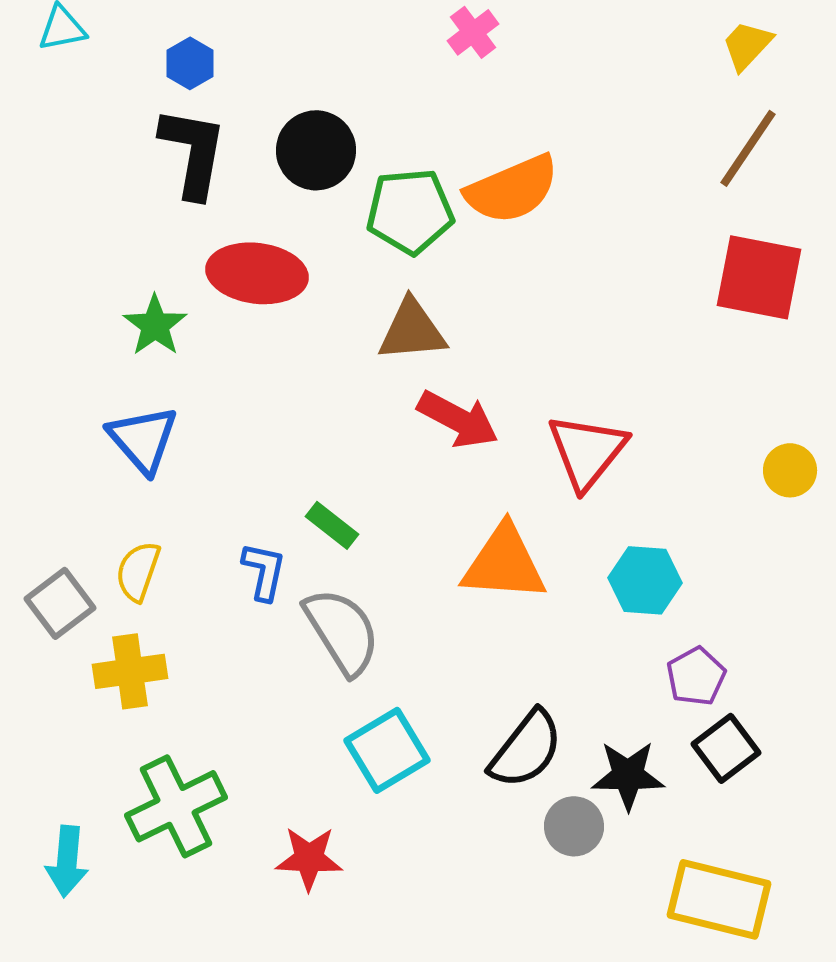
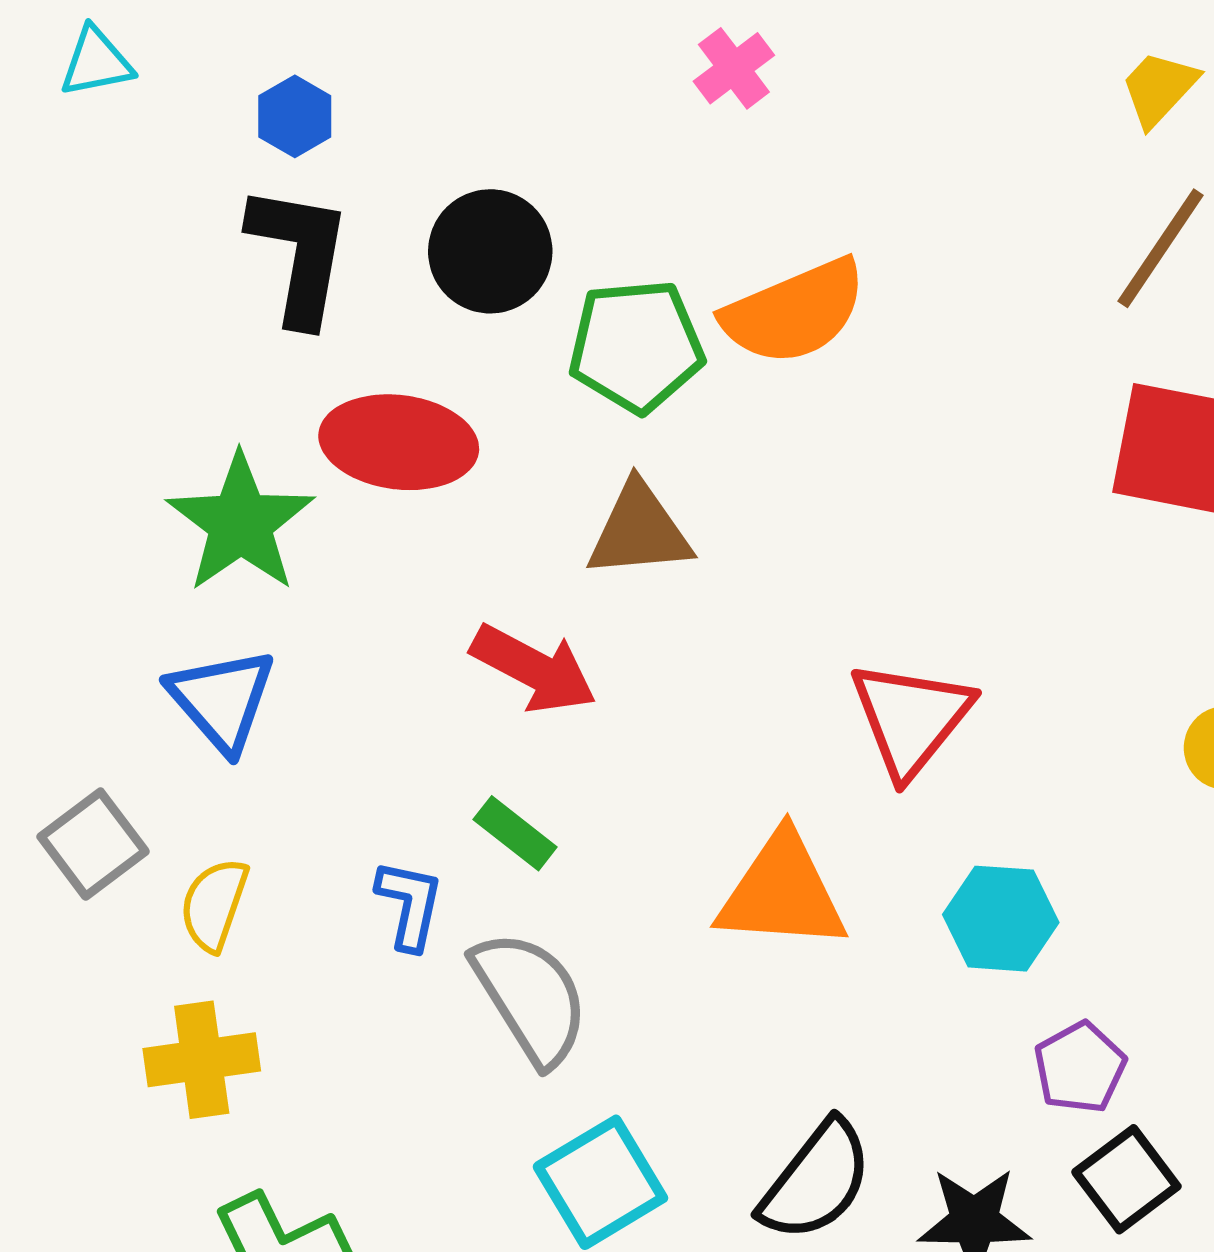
green star: (155, 325) -> (240, 523), size x1.5
red arrow: (458, 419) -> (534, 669), moved
gray square: (60, 603) -> (93, 844), moved

